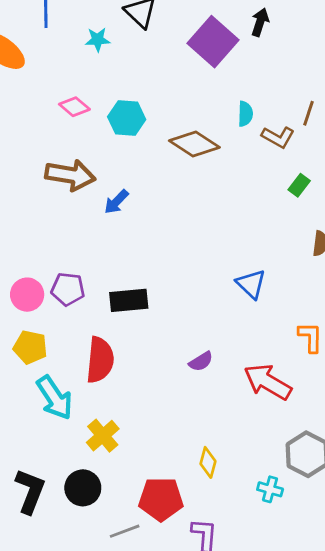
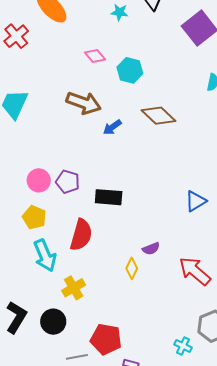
brown diamond: (194, 144) -> (158, 116), moved
blue triangle: (251, 284) -> (196, 201), turned 35
yellow diamond: (208, 462) -> (132, 268), moved

